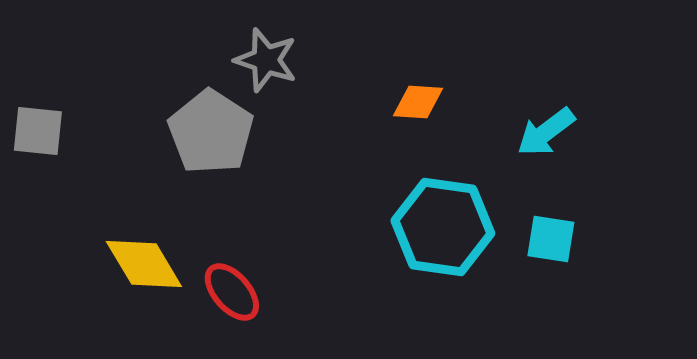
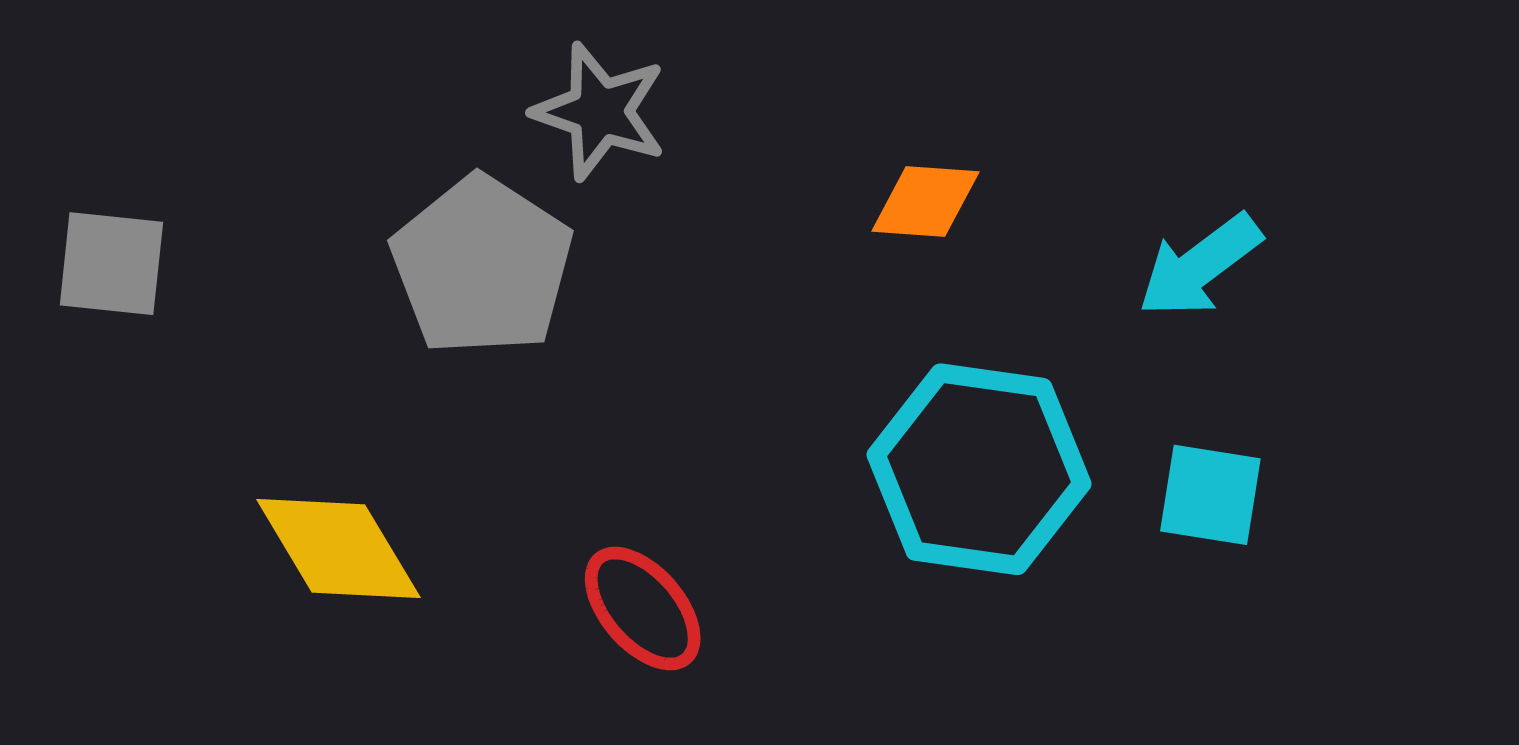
red ellipse: (232, 292) -> (643, 609), moved

